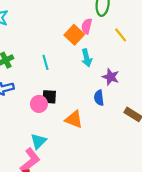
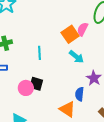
cyan arrow: (87, 58) -> (76, 57), turned -49
orange triangle: (74, 119) -> (67, 109), moved

